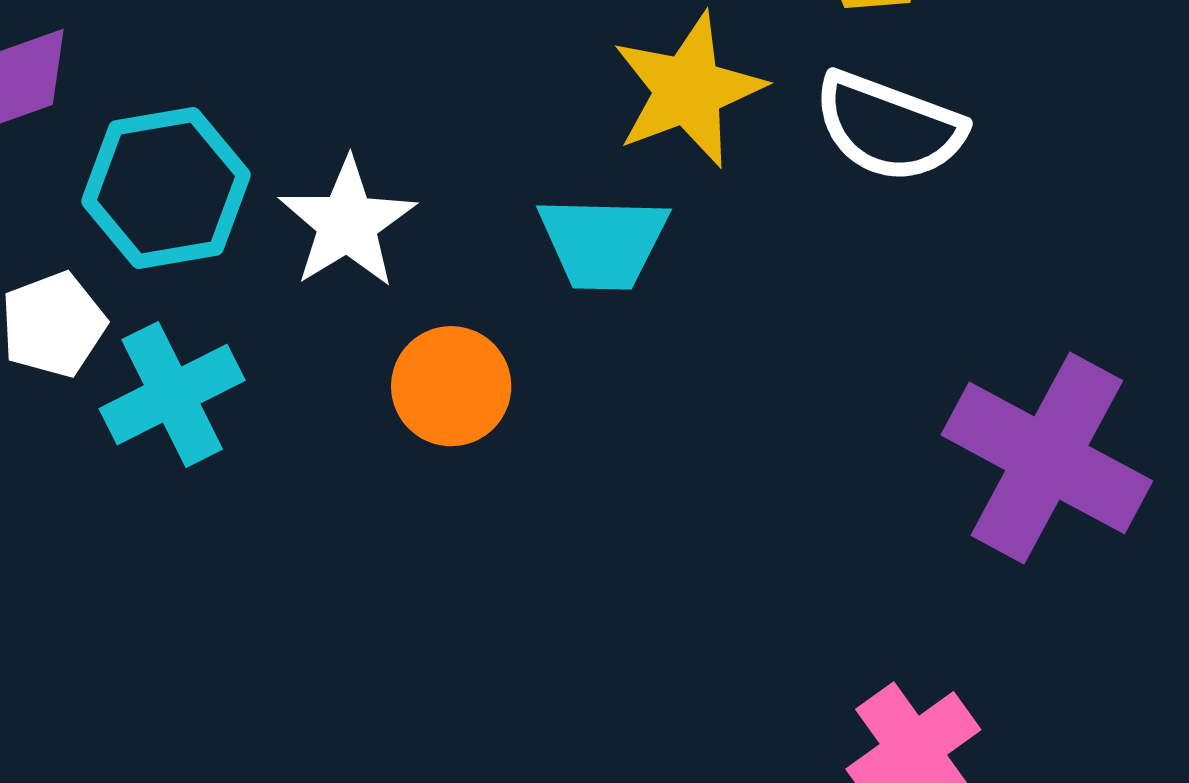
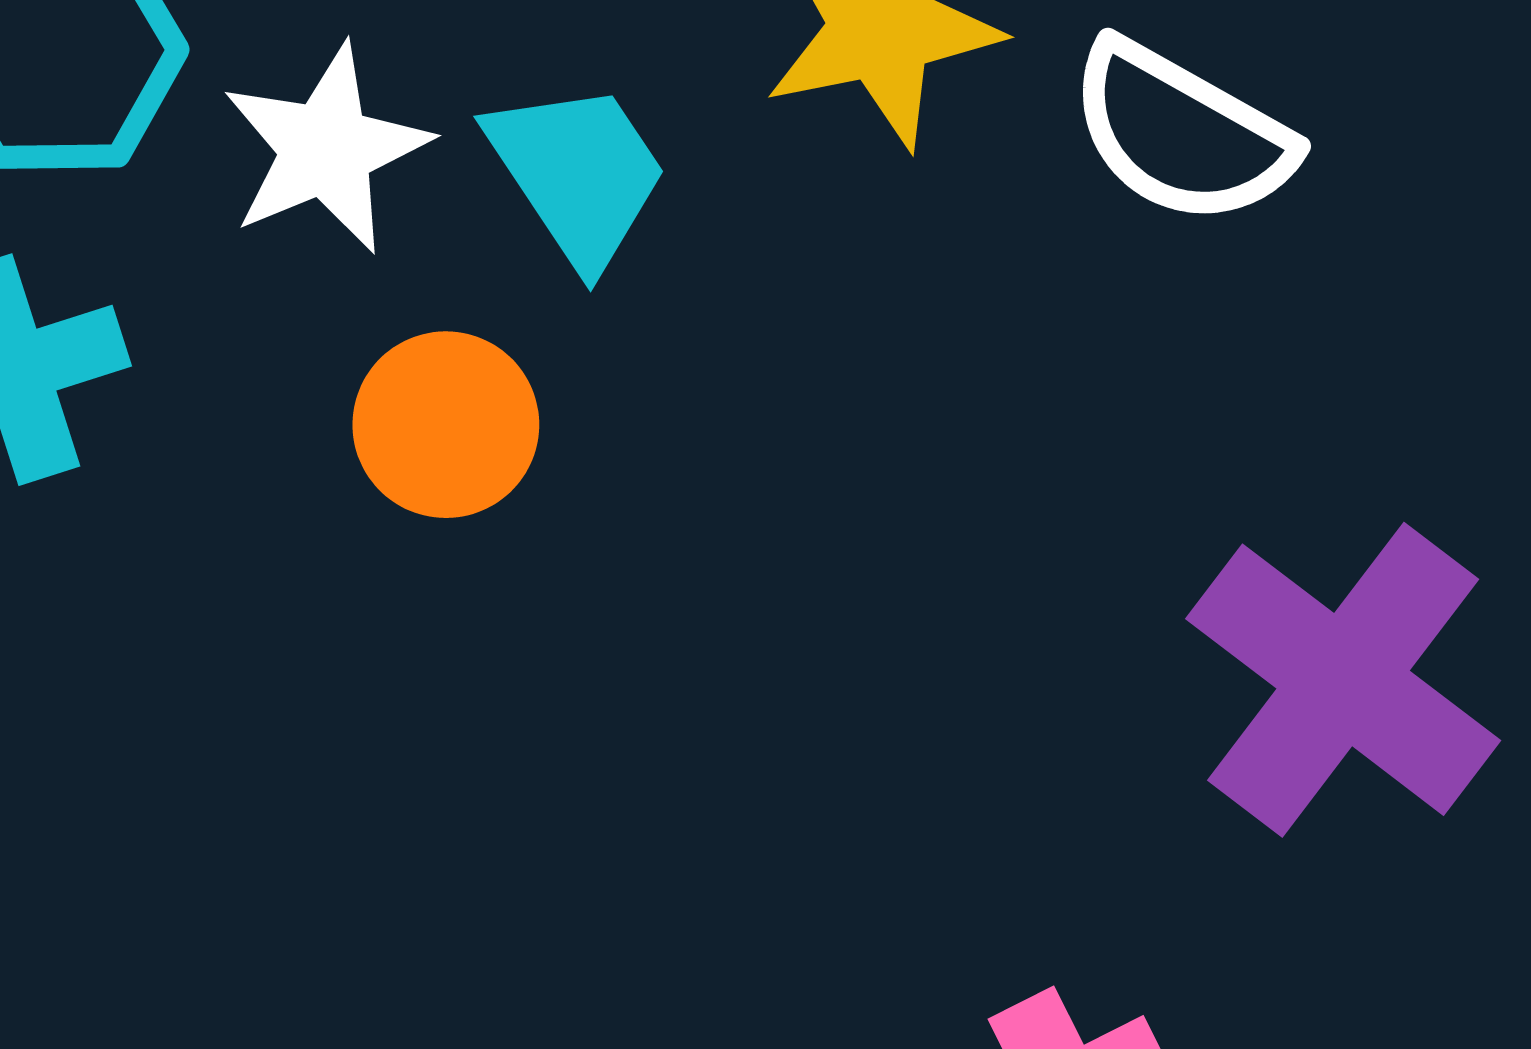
cyan trapezoid: (603, 243) -> (578, 174), moved, turned -134

